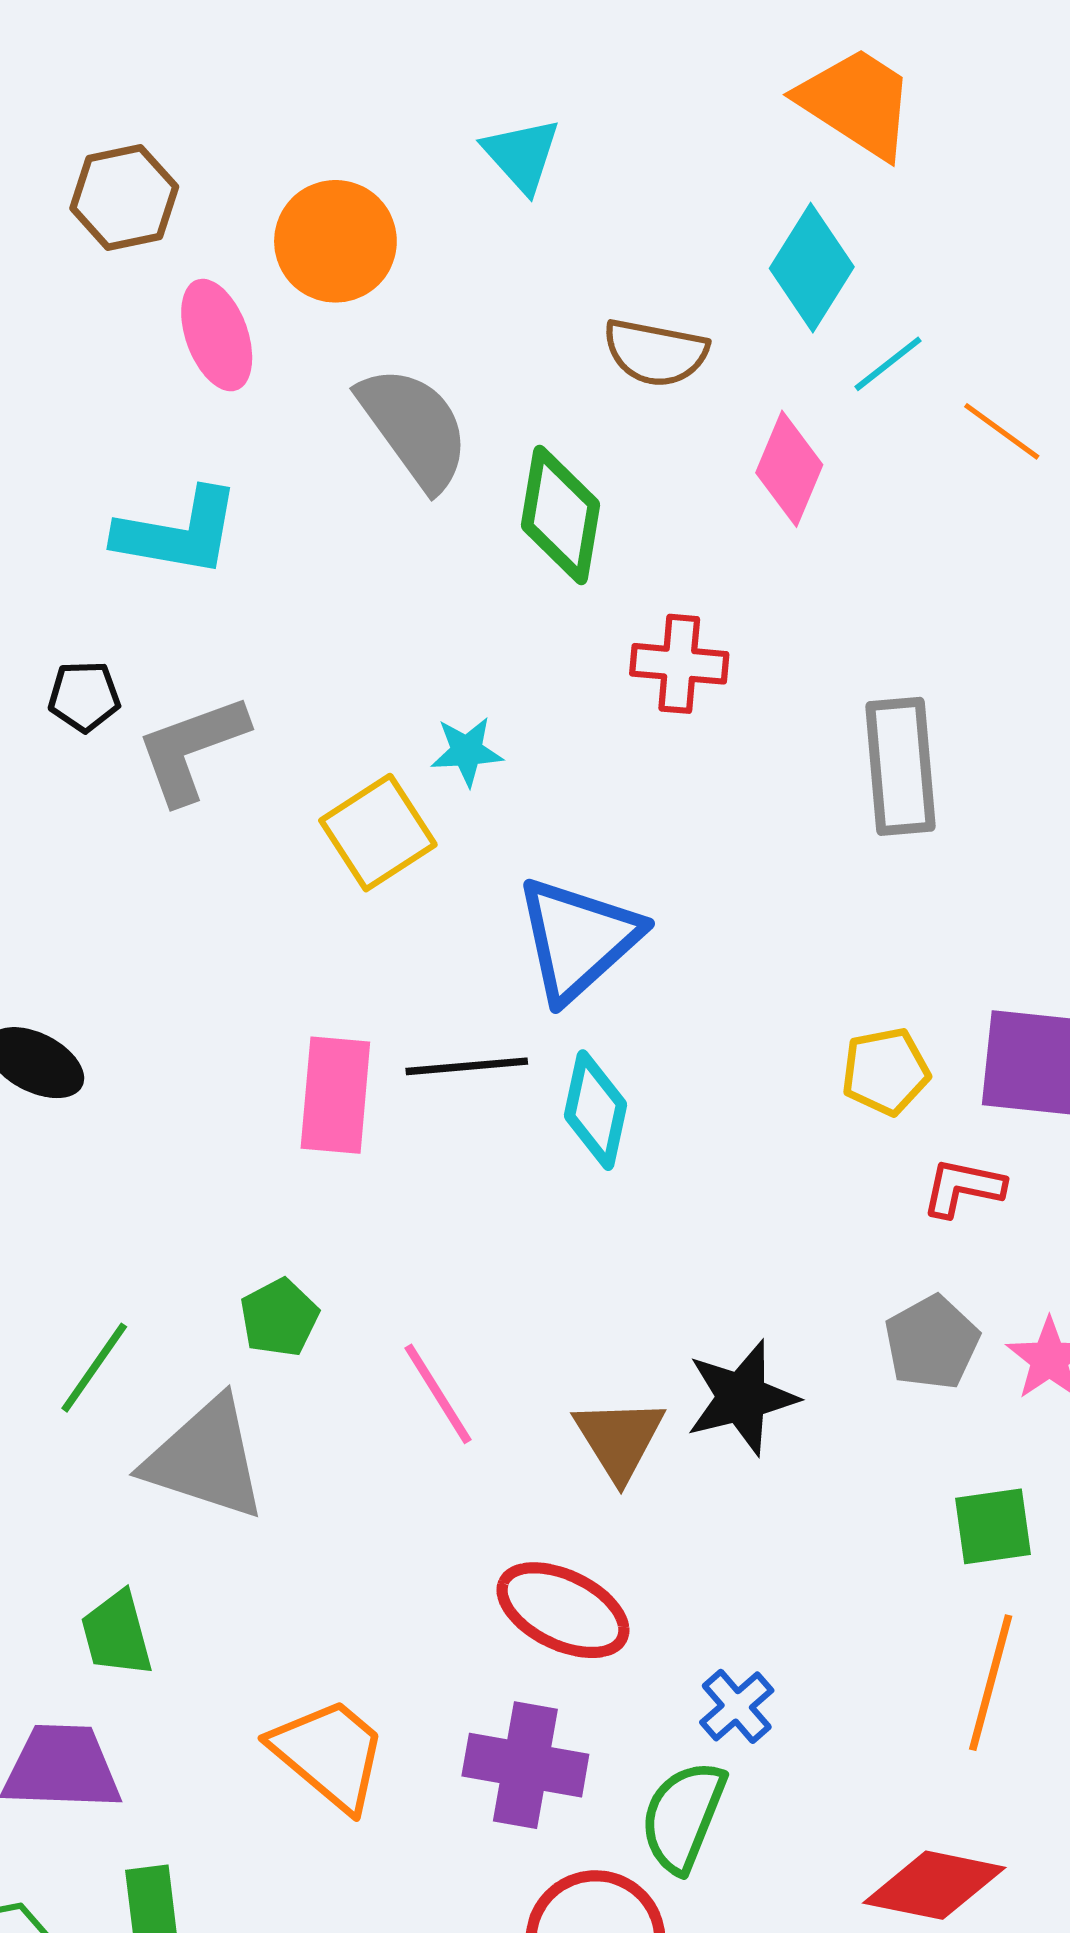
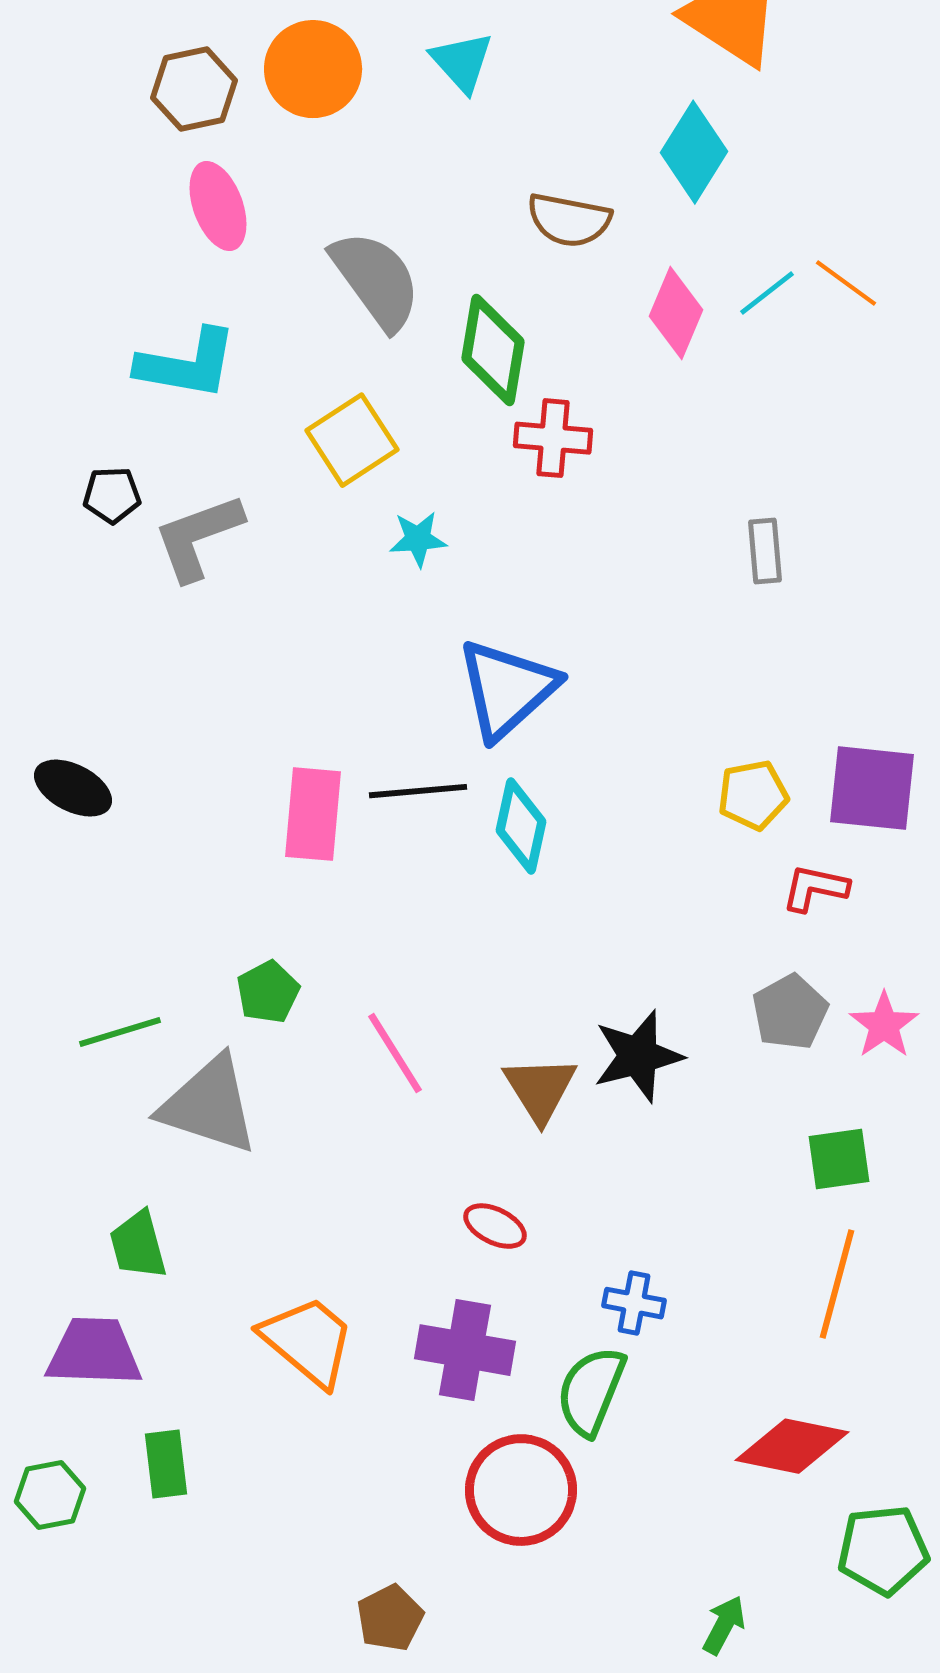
brown hexagon: (124, 198) -> (194, 89), moved
orange circle: (335, 241) -> (313, 69), moved
cyan line: (888, 364) -> (767, 293), moved
red cross: (679, 664) -> (553, 438), moved
gray rectangle: (901, 766) -> (765, 551), size x0.6
yellow square: (378, 833) -> (352, 440), moved
green line: (94, 1368) -> (120, 1032), turned 38
red ellipse: (563, 1610) -> (495, 1226), size x0.6
blue cross: (737, 1706) -> (634, 1303), turned -38

